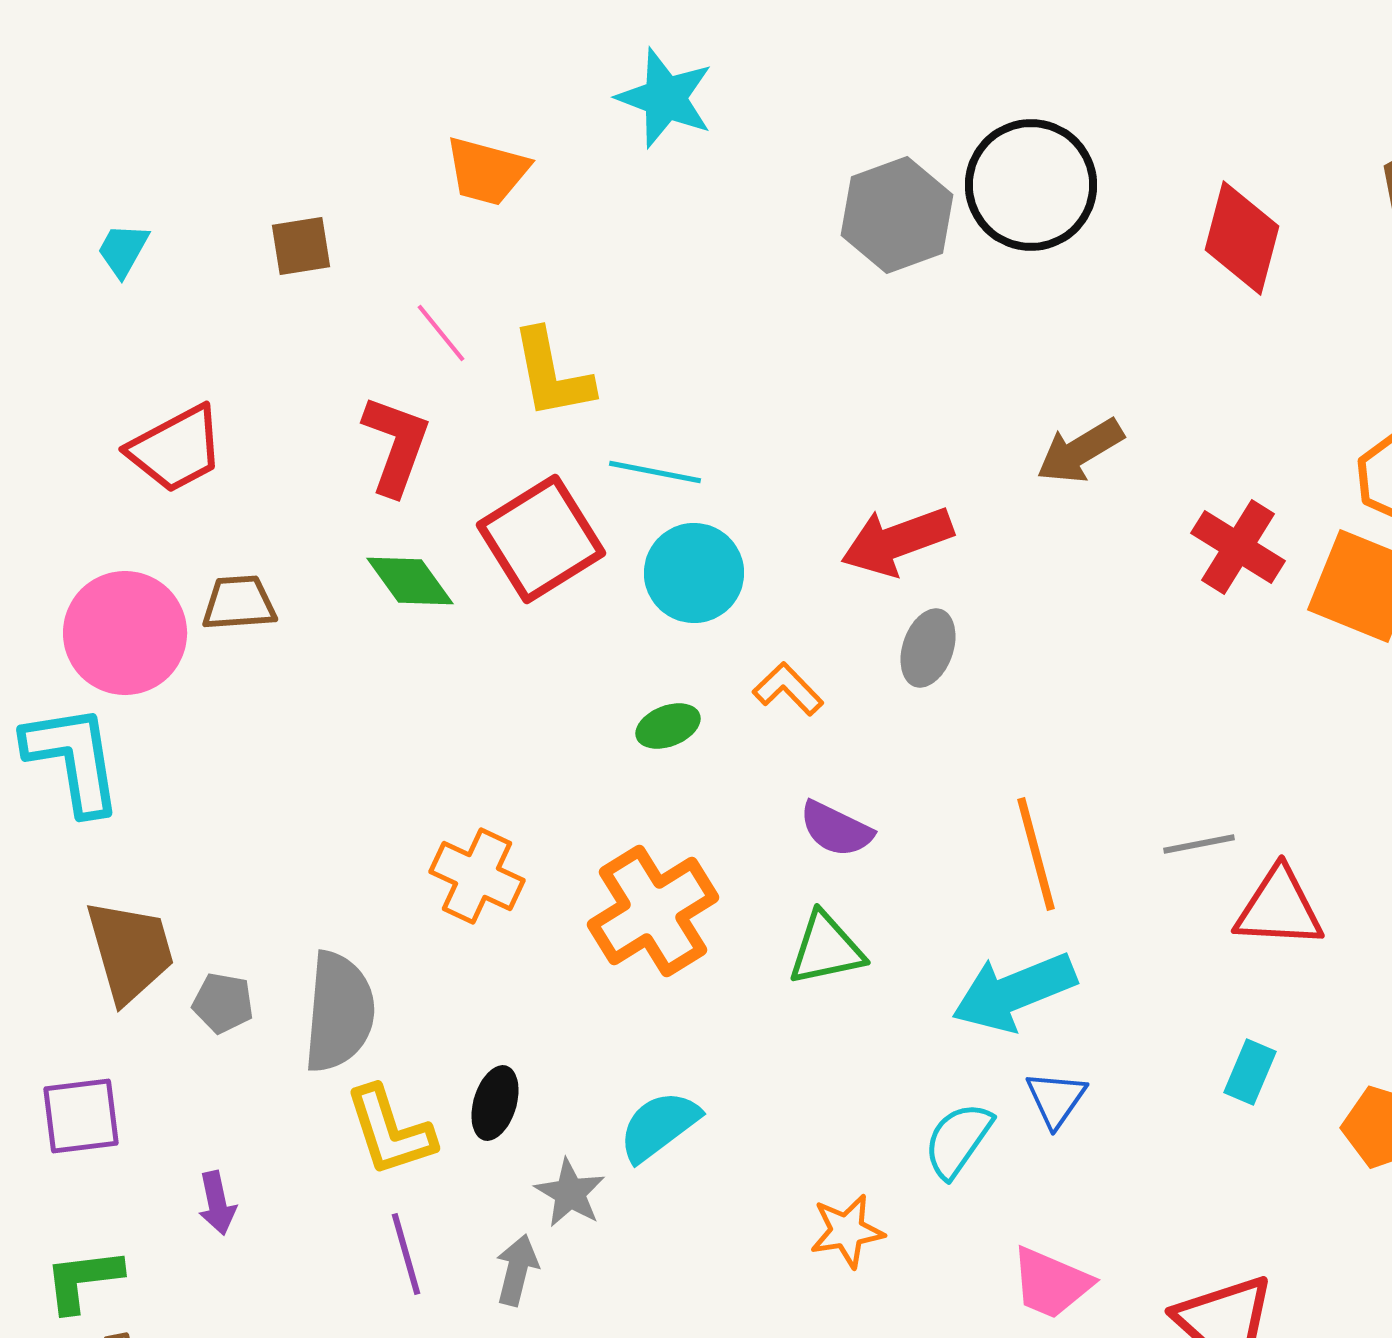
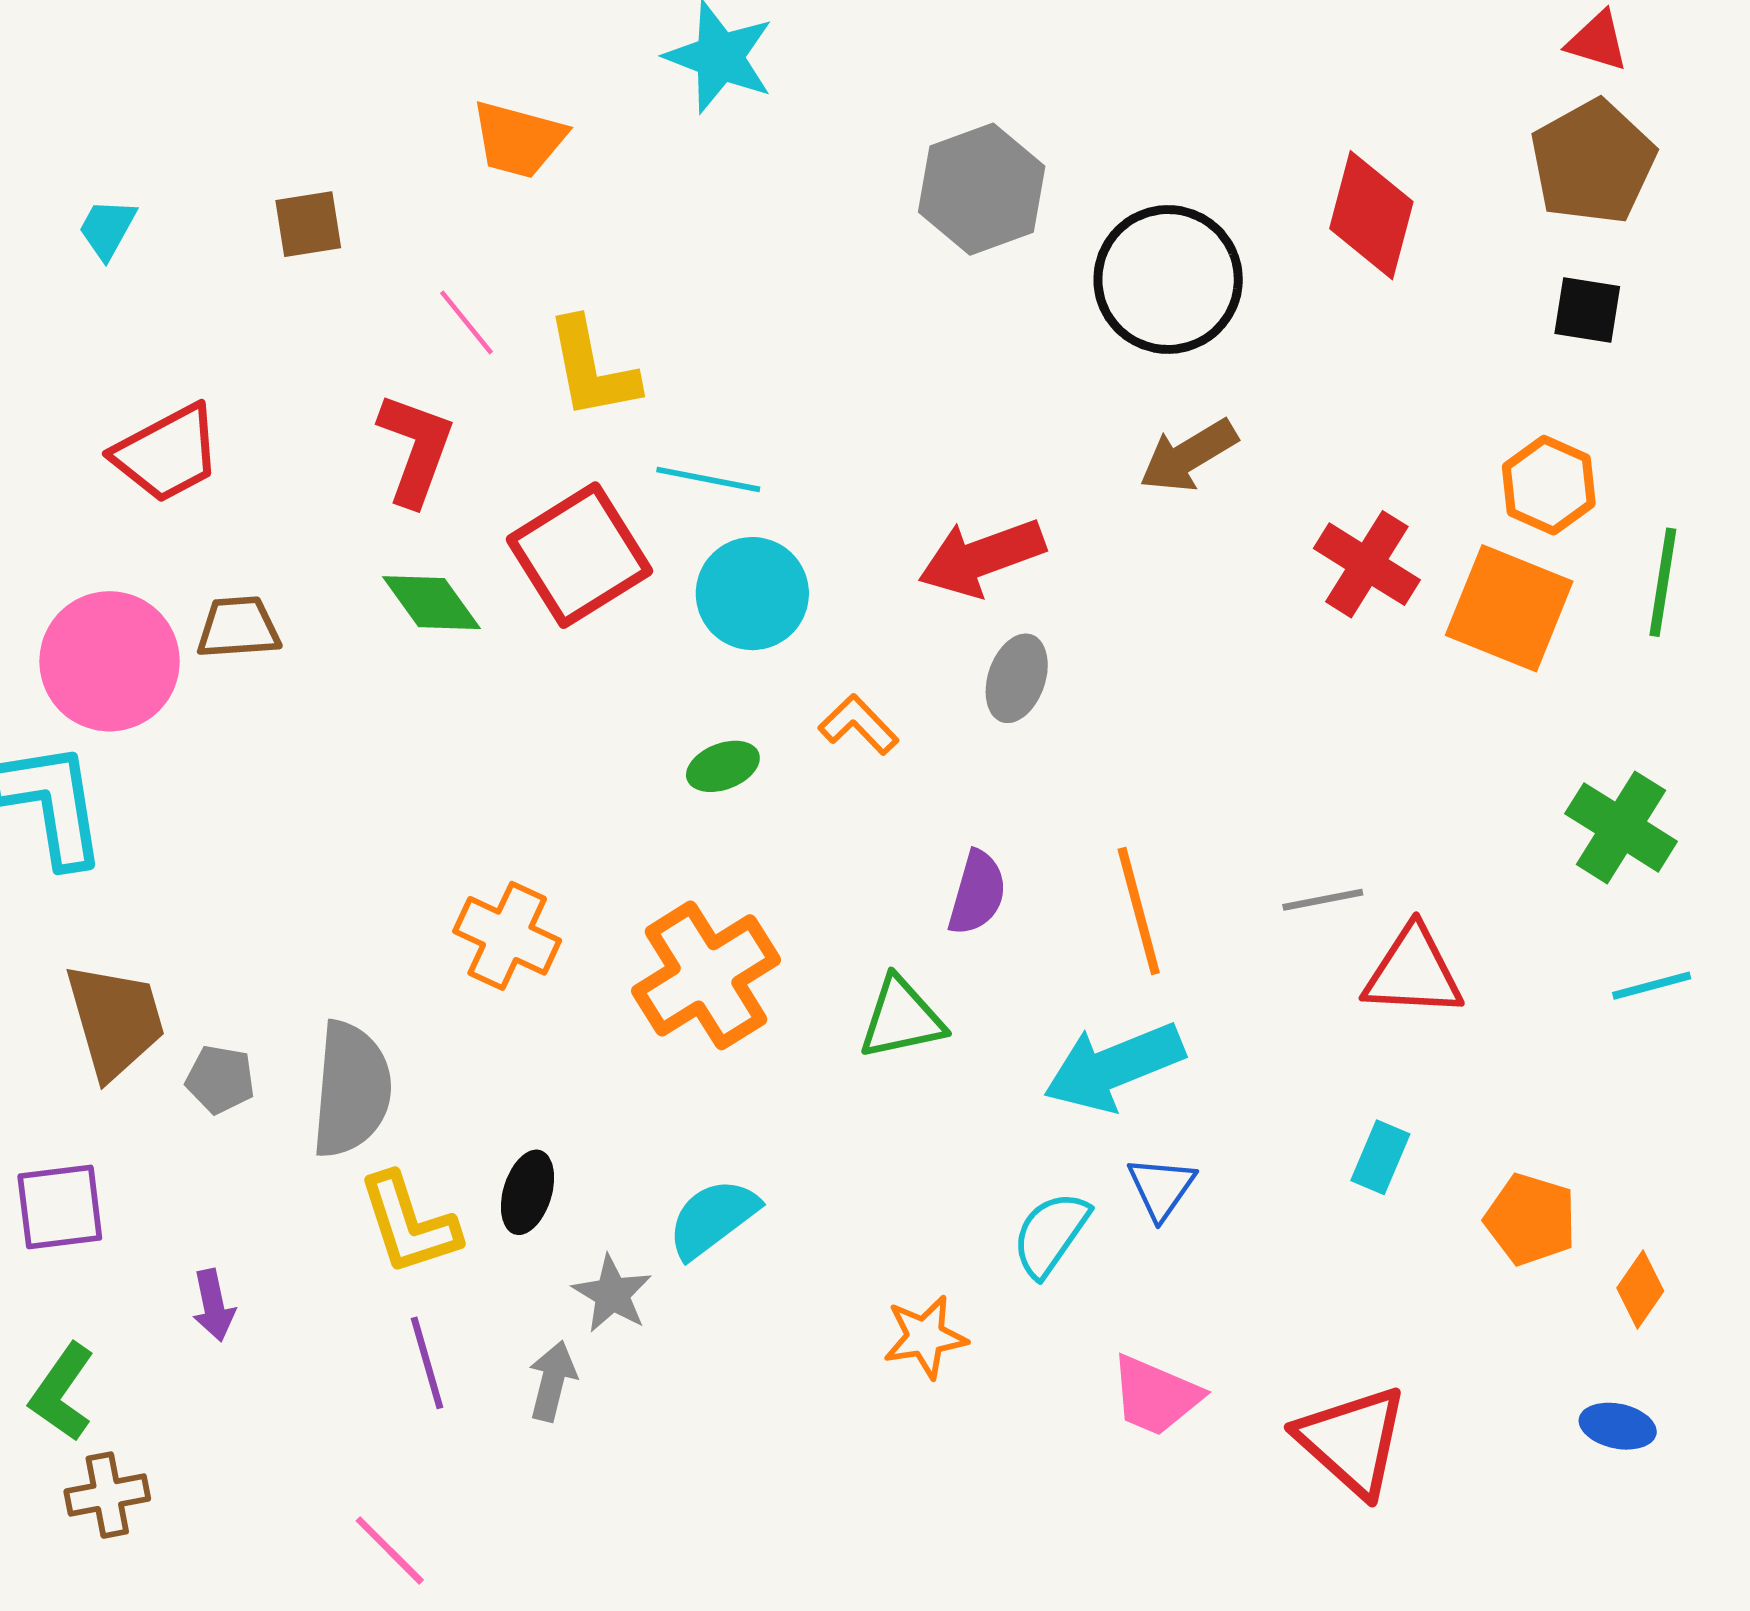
black circle: (1031, 185) -> (1168, 280), moved
purple semicircle: (836, 829) -> (977, 893), moved, turned -100
green L-shape: (83, 1280) -> (62, 1392), turned -48

